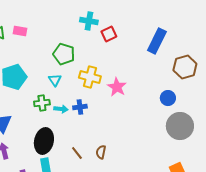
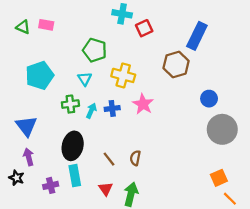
brown hexagon: (185, 67) -> (176, 64), moved
pink star: (117, 87) -> (143, 104), moved
cyan arrow: (61, 109) -> (91, 111), turned -72

